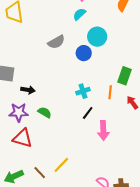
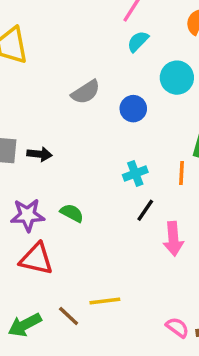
cyan semicircle: (79, 14) -> (138, 41), moved
cyan circle: (97, 37) -> (177, 78), moved
black arrow: (28, 90) -> (40, 154), moved
yellow line: (61, 165) -> (105, 301), turned 42

